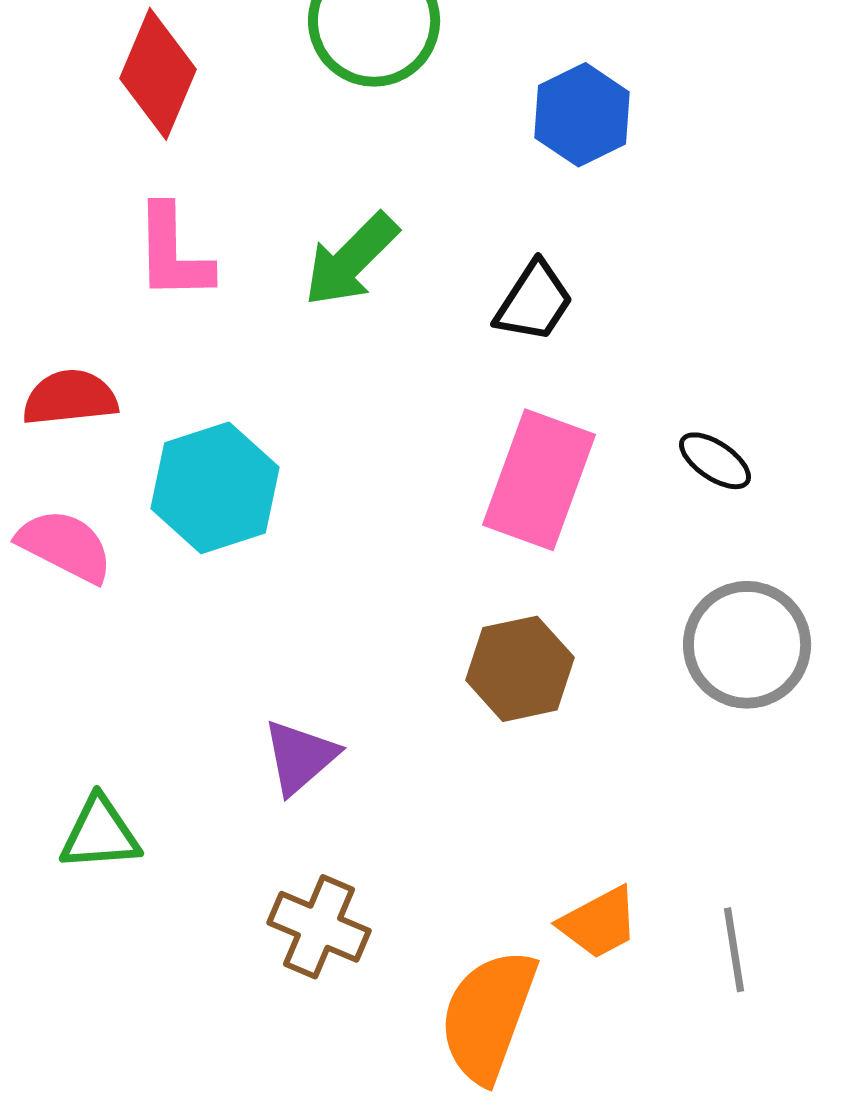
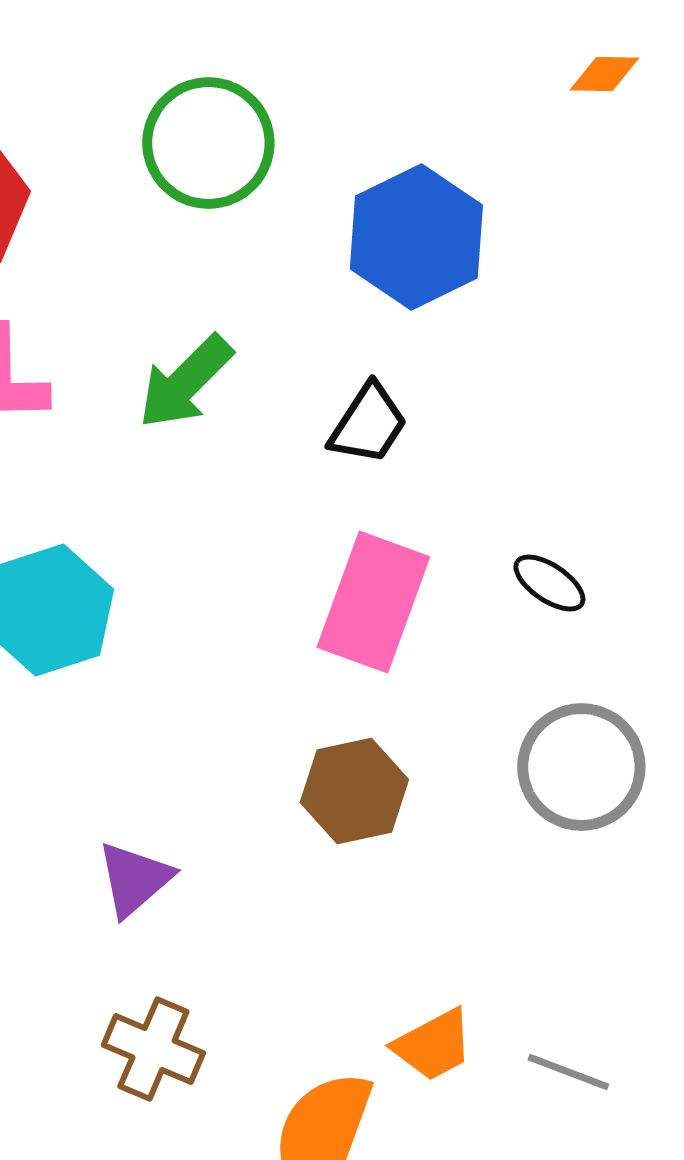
blue hexagon: (582, 115) -> (416, 237), size x1.4
gray line: (734, 950) -> (568, 1072), turned -60

